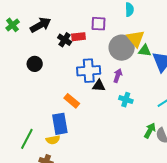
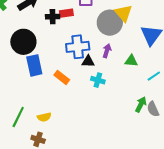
black cross: (65, 40) -> (53, 17), turned -32
green triangle: (145, 50) -> (131, 61), moved
black circle: (35, 64) -> (23, 42), size x1.6
cyan cross: (126, 100) -> (98, 80), moved
blue rectangle: (60, 124) -> (34, 65), moved

